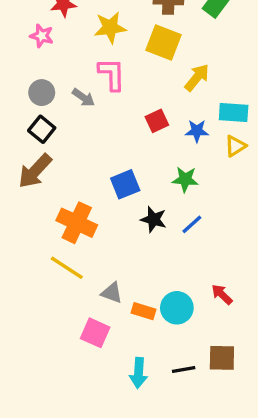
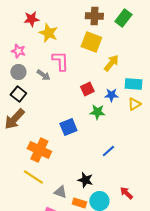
yellow star: (110, 27) -> (48, 33), moved, turned 30
pink star: (42, 36) -> (18, 51), moved
green star: (185, 179) -> (97, 112), moved
black star: (154, 219) -> (85, 180), moved

